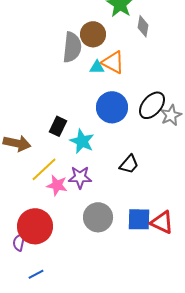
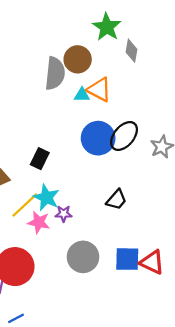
black ellipse: (152, 105) -> (124, 136), moved
cyan star: (82, 141) -> (46, 198), moved
purple star: (80, 177) -> (64, 214), size x0.7

